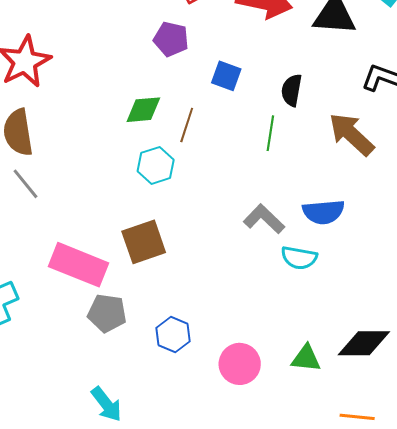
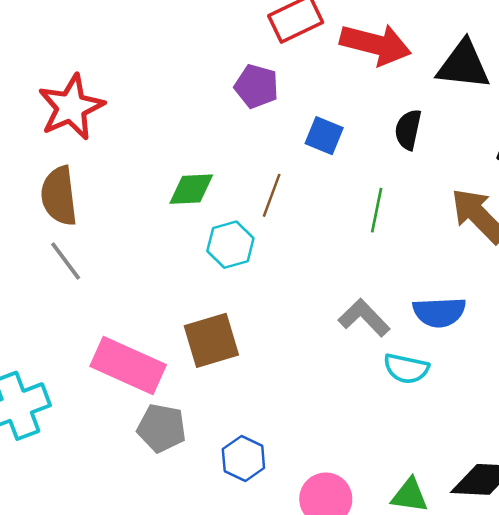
black semicircle: (292, 90) -> (408, 130), moved
green diamond: (143, 110) -> (191, 189), moved

